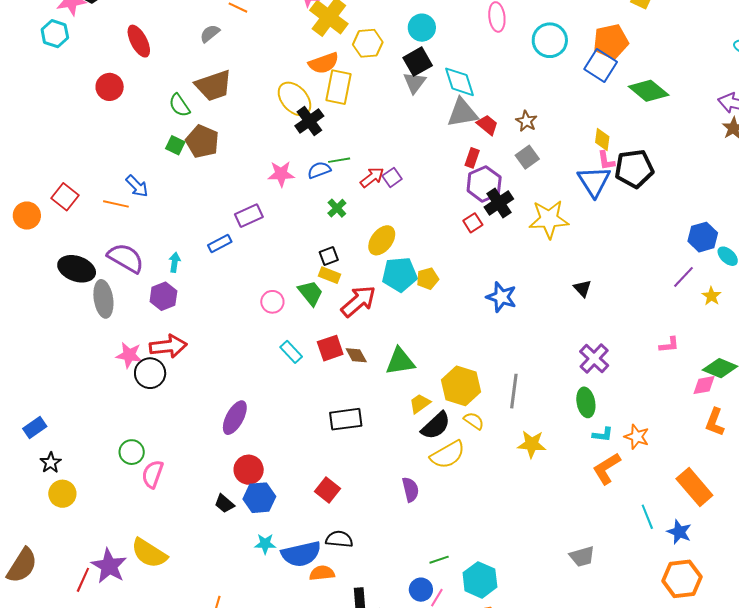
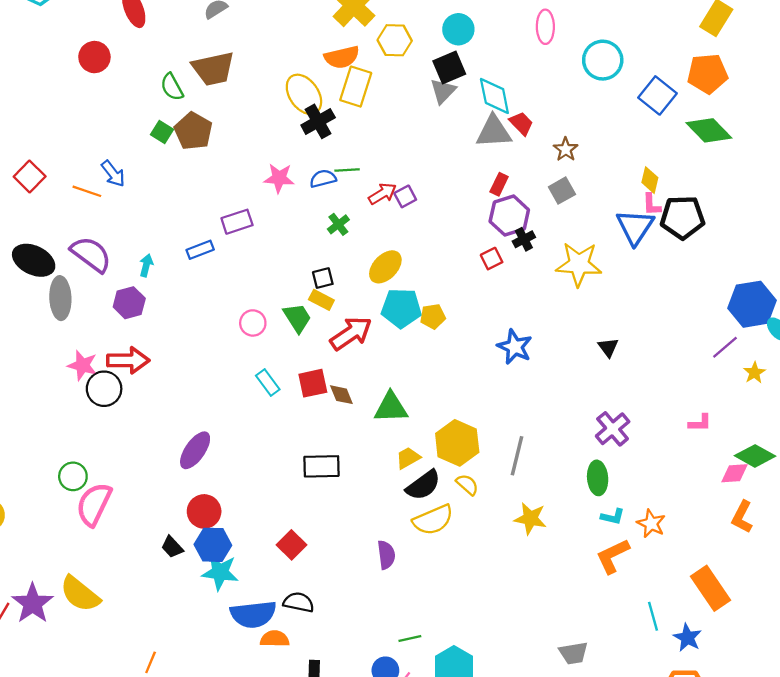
orange pentagon: (611, 42) -> (707, 74), moved
red trapezoid: (487, 125) -> (521, 123), moved
black cross: (499, 203) -> (524, 239), size x0.7
blue hexagon: (703, 237) -> (752, 304), size x1.4
pink semicircle: (153, 474) -> (94, 504), size x1.4
cyan star: (265, 544) -> (220, 572), moved, size x1.5

